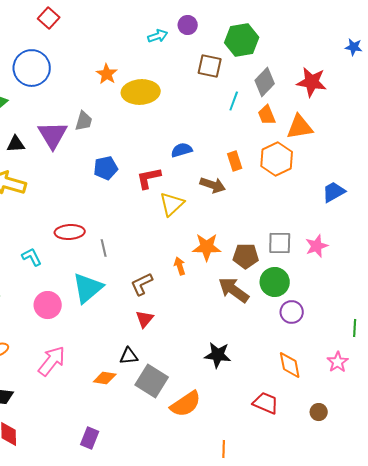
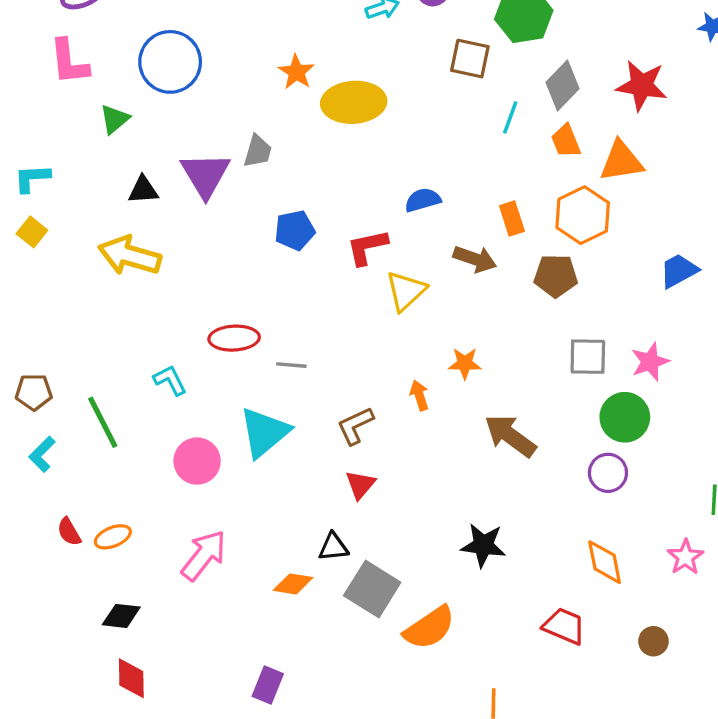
orange star: (207, 247) -> (465, 363), size x0.7
gray line: (104, 248) -> (291, 365), turned -72
brown pentagon: (246, 256) -> (556, 276), moved
green circle: (275, 282) -> (625, 417), moved

